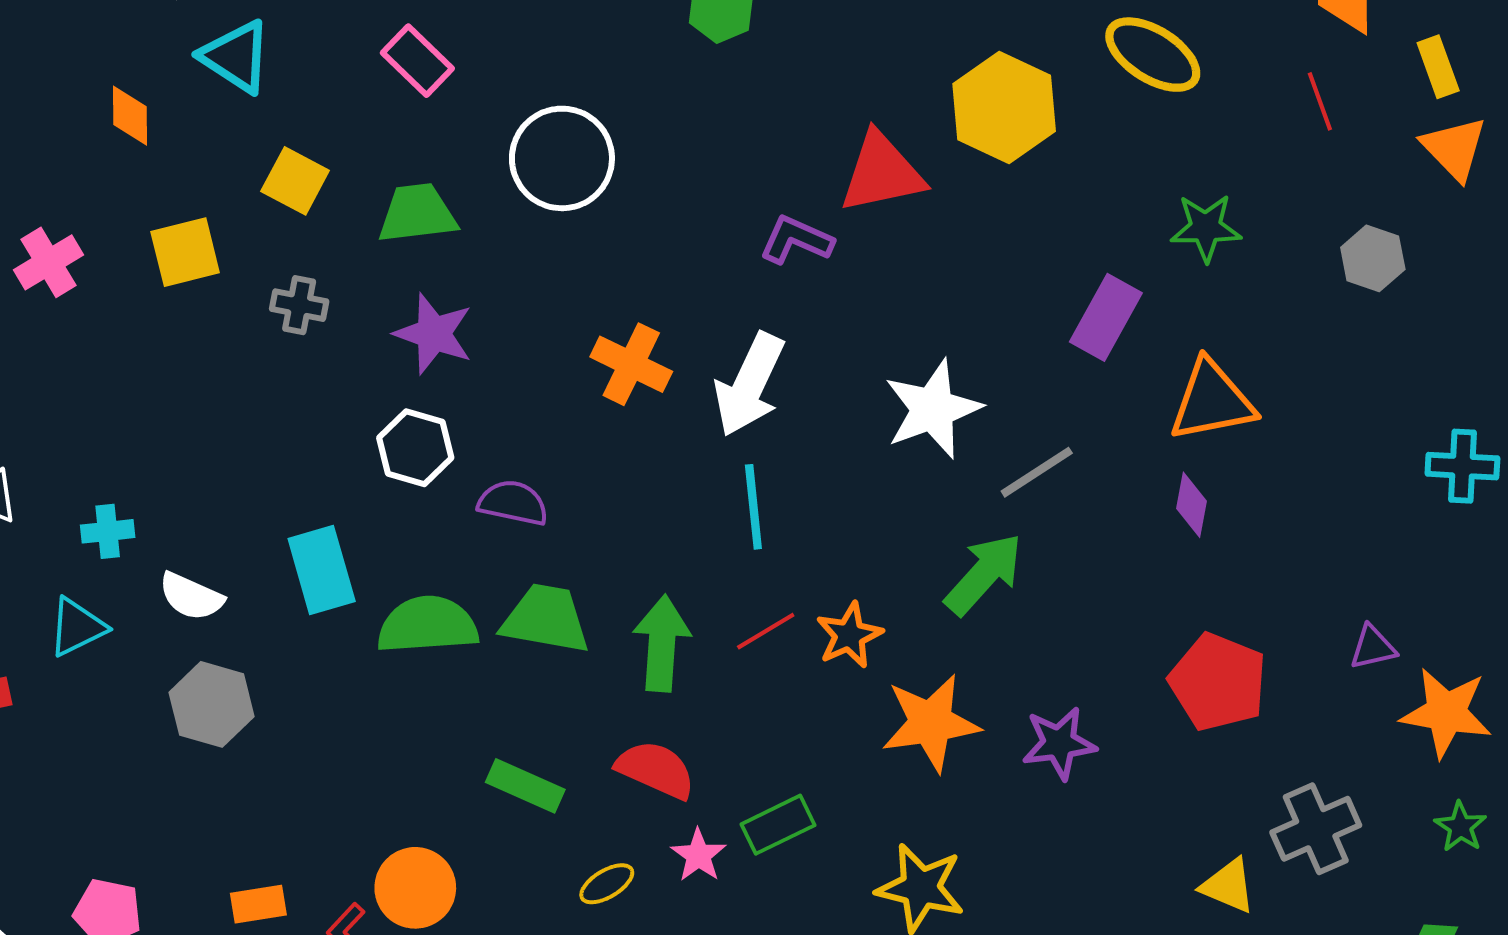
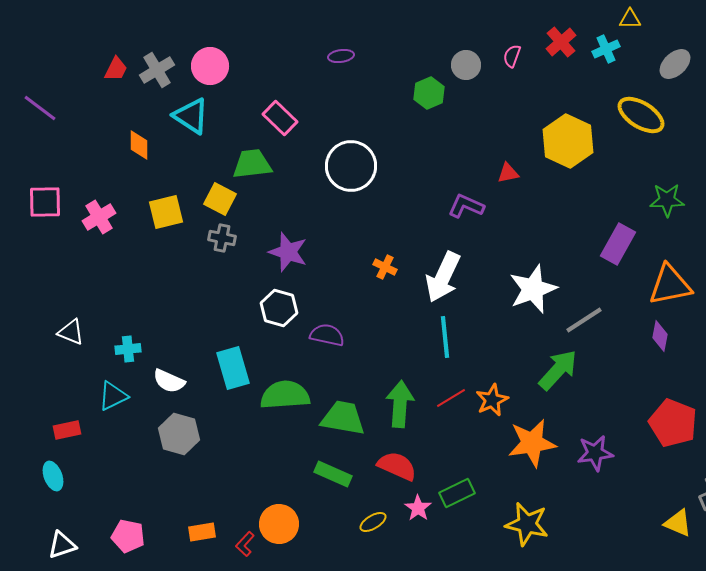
red triangle: (882, 173) -> (508, 173), size x0.5
yellow square: (295, 181) -> (220, 199), moved
green trapezoid: (417, 213) -> (252, 164), moved
orange cross: (631, 364) -> (385, 267), size x0.6
green trapezoid: (546, 619) -> (343, 418), moved

